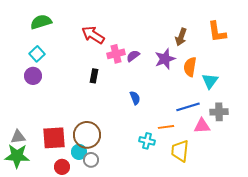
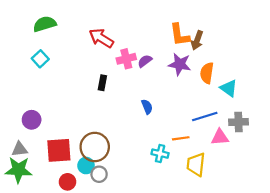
orange L-shape: (217, 32) -> (180, 35), moved
purple star: (165, 59) -> (180, 64), turned 30
purple circle: (33, 76) -> (32, 120), moved
cyan triangle: (210, 81) -> (229, 88), turned -30

